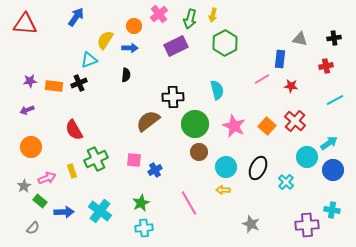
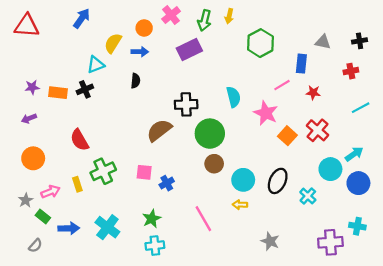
green hexagon: (225, 43) -> (260, 43), moved
pink star: (234, 126) -> (266, 113), moved

